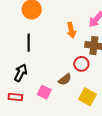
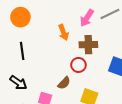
black arrow: (21, 73) -> (18, 83), turned 108

